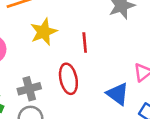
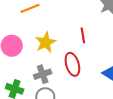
yellow star: (44, 32) -> (46, 42), moved

